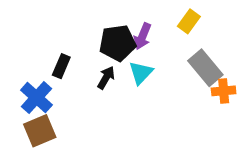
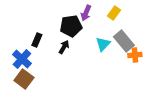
purple arrow: (142, 36) -> (86, 13), moved
cyan triangle: (141, 73) -> (103, 44), moved
brown square: (40, 131) -> (24, 79), turned -30

